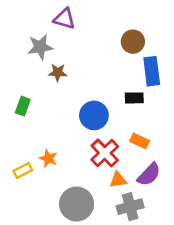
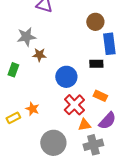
gray star: (40, 47) -> (26, 37), moved
brown star: (58, 72) -> (39, 55), moved

